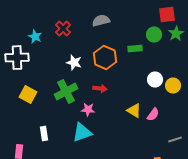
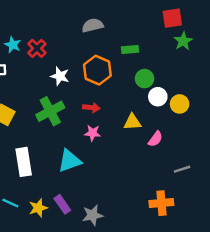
red cross: (63, 29) -> (37, 48), moved
green circle: (154, 35) -> (145, 79), moved
green rectangle: (135, 49) -> (130, 50), moved
pink star: (88, 110) -> (93, 133), moved
yellow triangle: (134, 111) -> (132, 122), moved, turned -35
white rectangle: (44, 134) -> (24, 162), size x1.6

